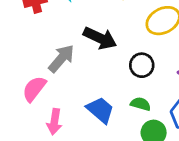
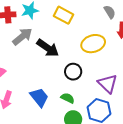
gray arrow: (61, 58) -> (22, 37), moved

